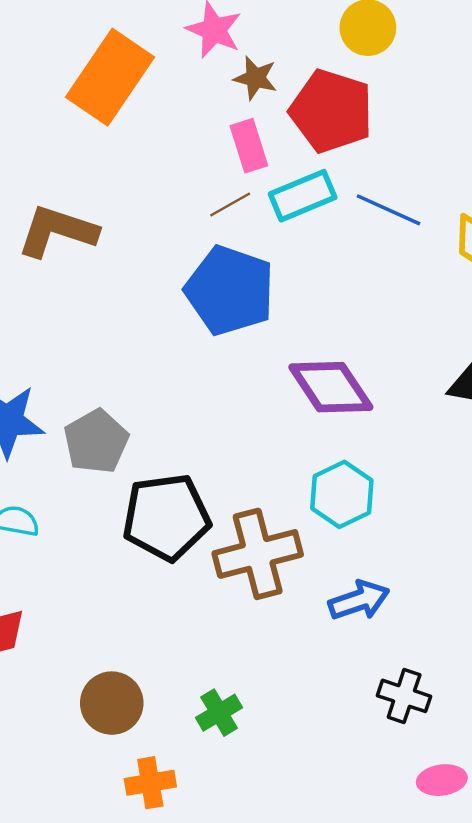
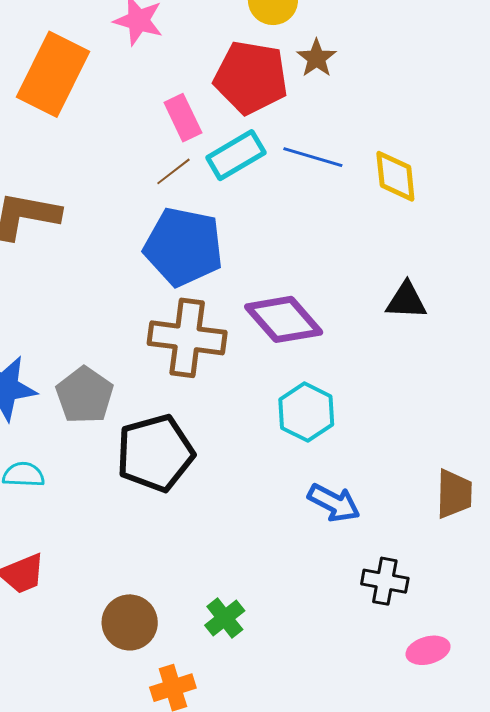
brown star: (255, 78) -> (316, 58), moved, turned 30
brown cross: (258, 554) -> (187, 338), moved, turned 30
blue arrow: (359, 600) -> (334, 503), turned 54

